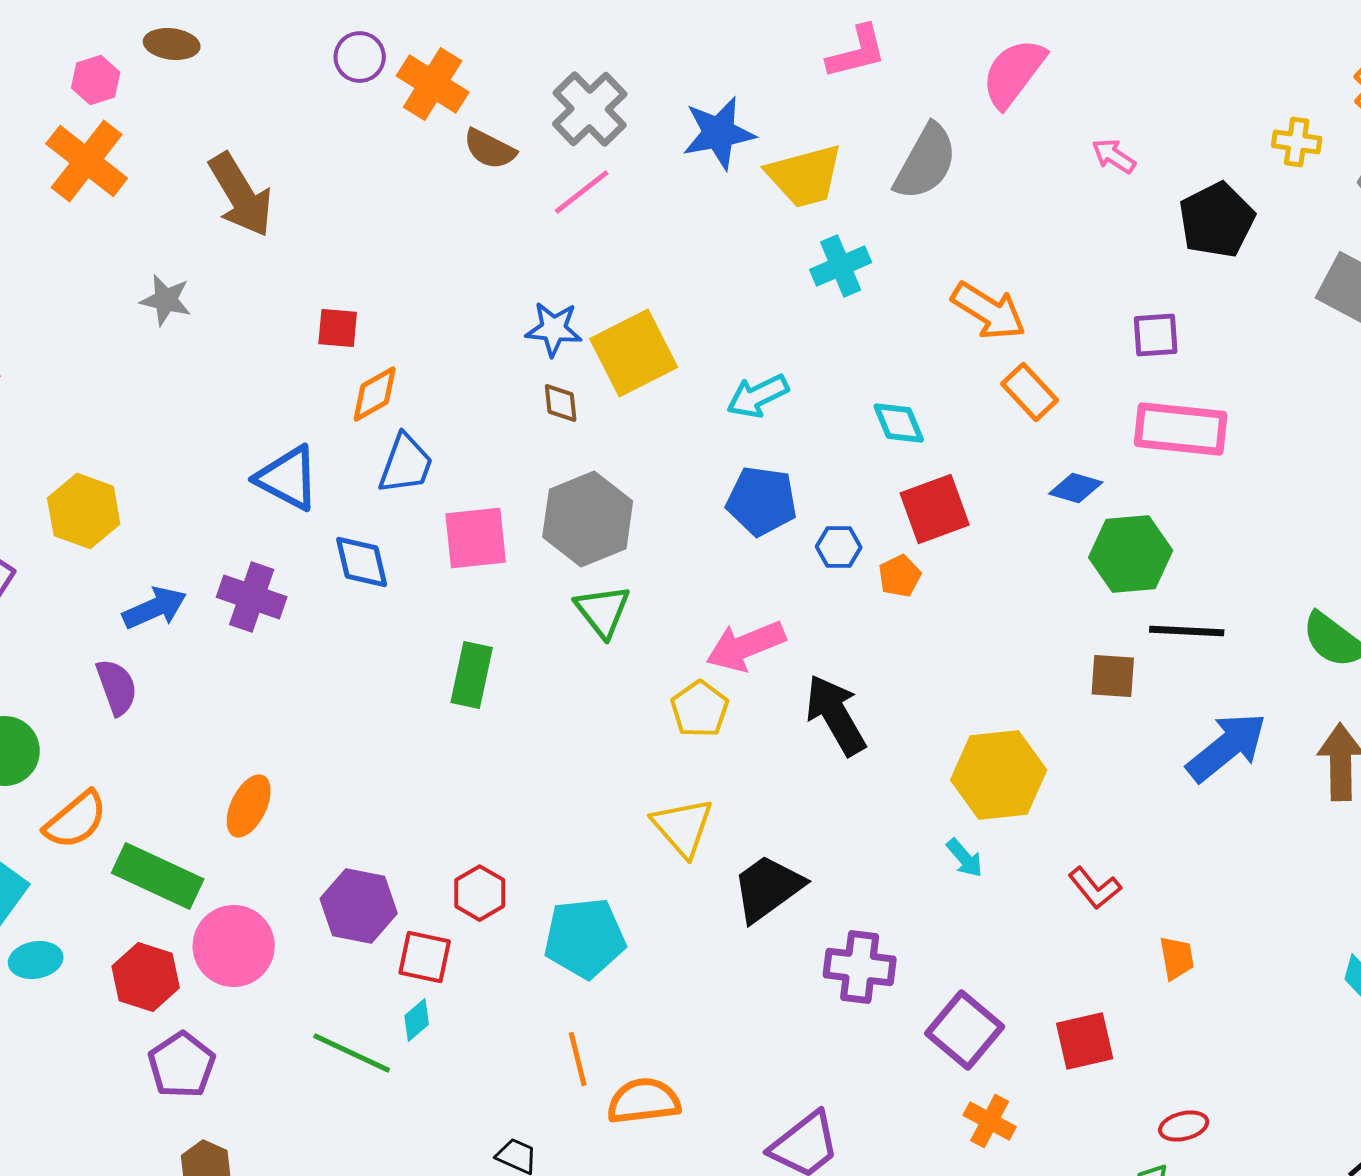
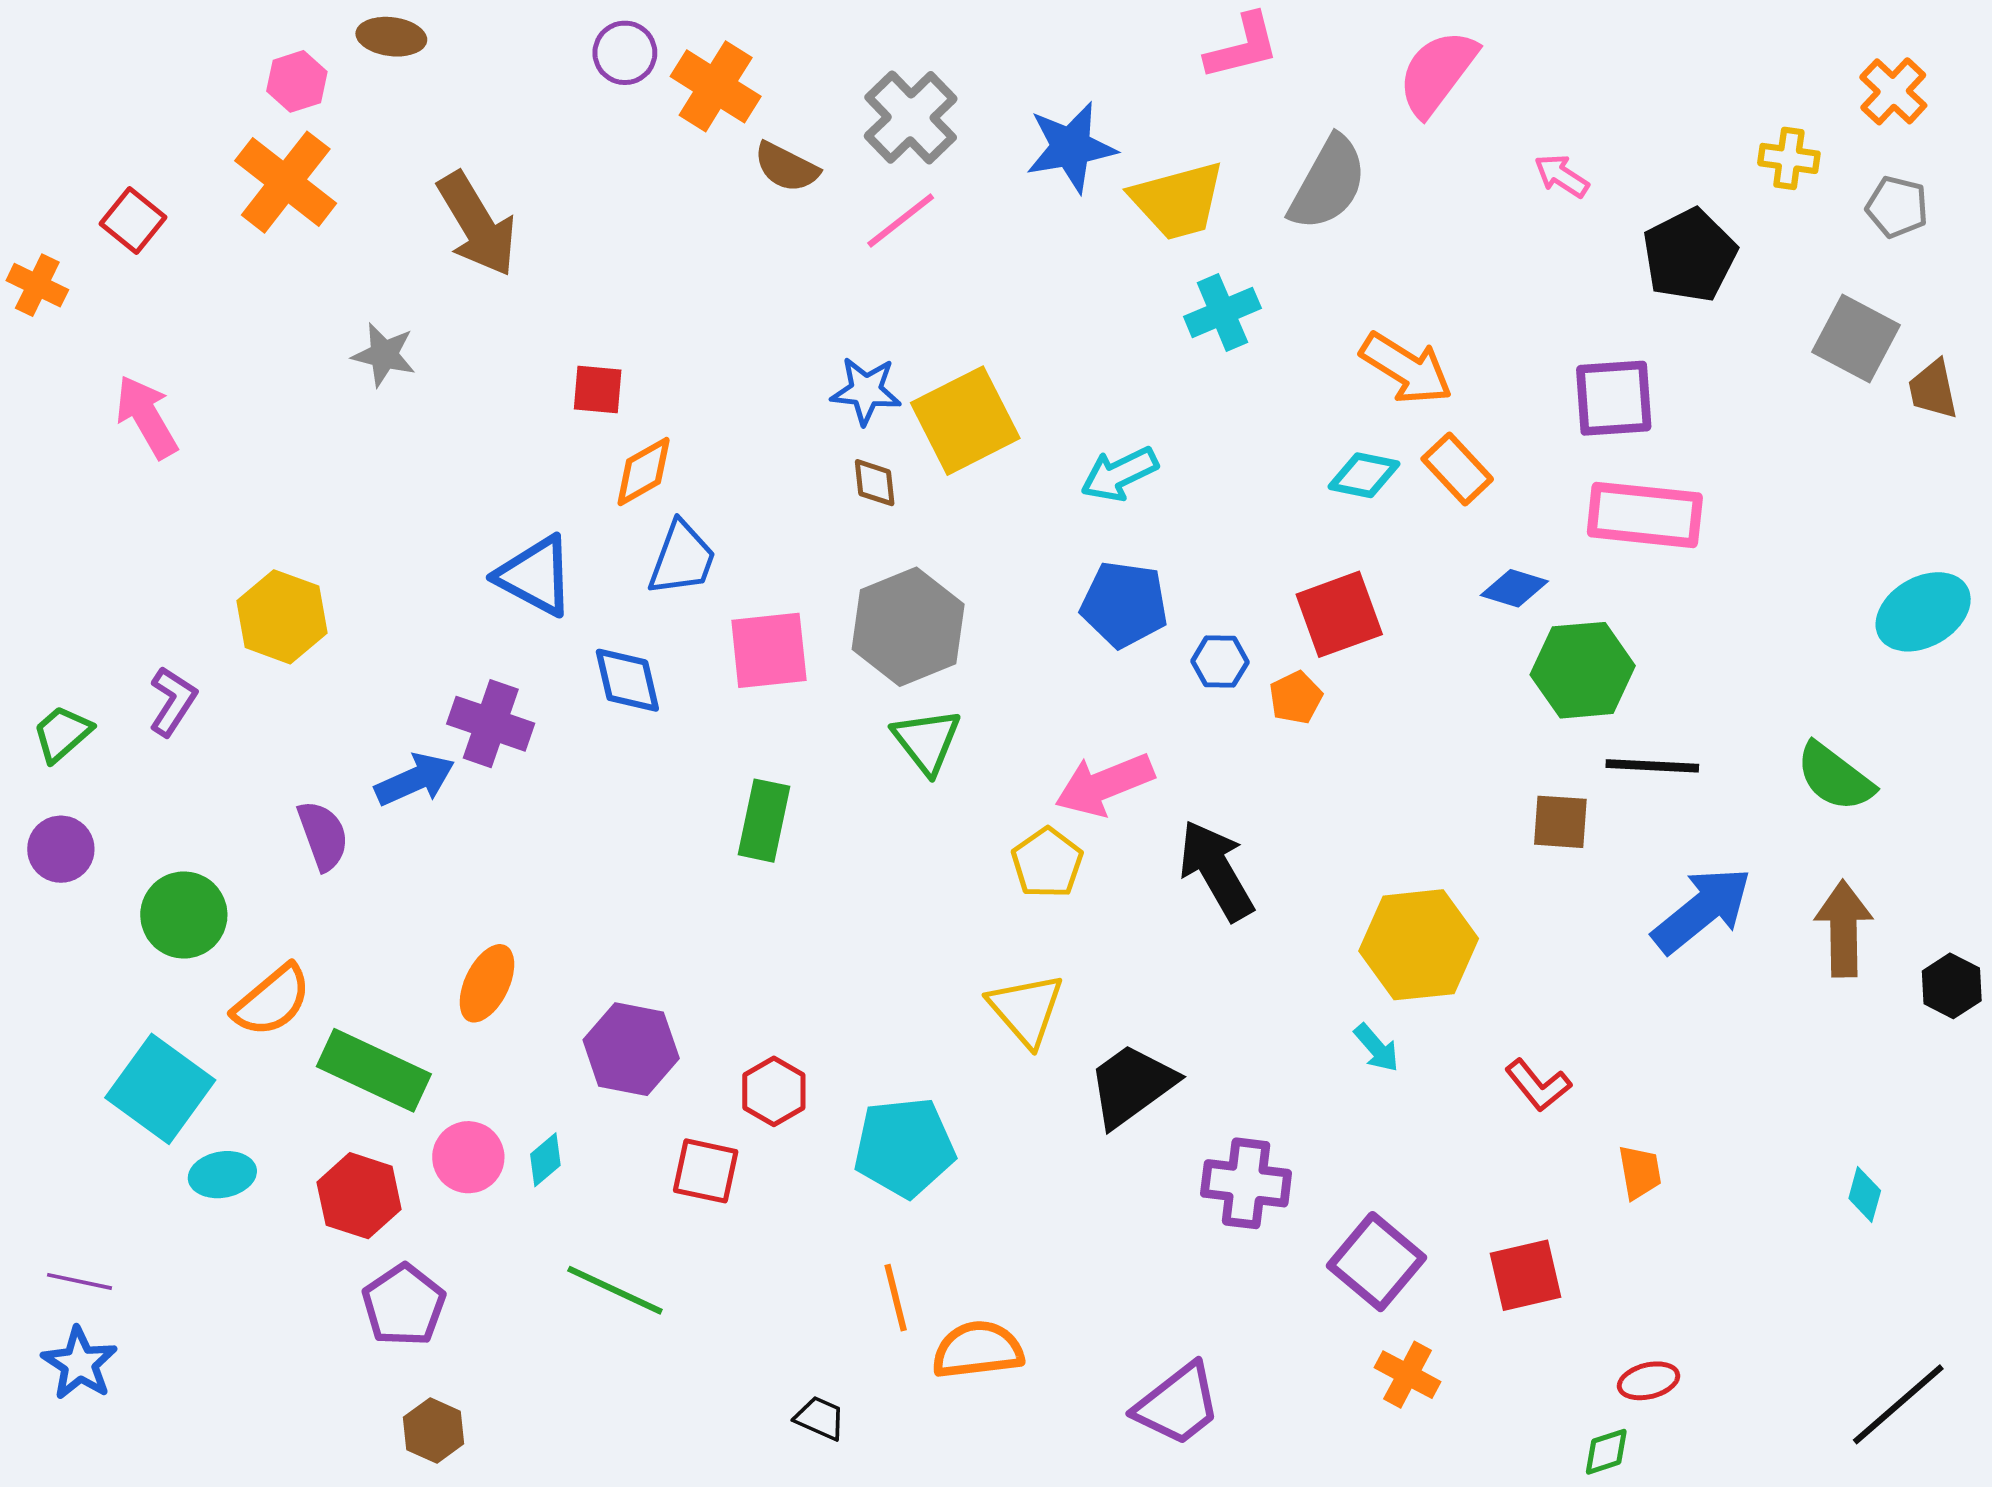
purple square: (1156, 335) -> (1614, 398), size x1.4
cyan diamond: (899, 423) -> (1364, 475), moved, turned -56
blue arrow: (155, 608) -> (415, 780), moved
purple hexagon: (359, 906) -> (631, 1049), moved
pink circle: (234, 946) -> (468, 1157), size x0.7
cyan diamond: (417, 1020) -> (545, 1160), moved

